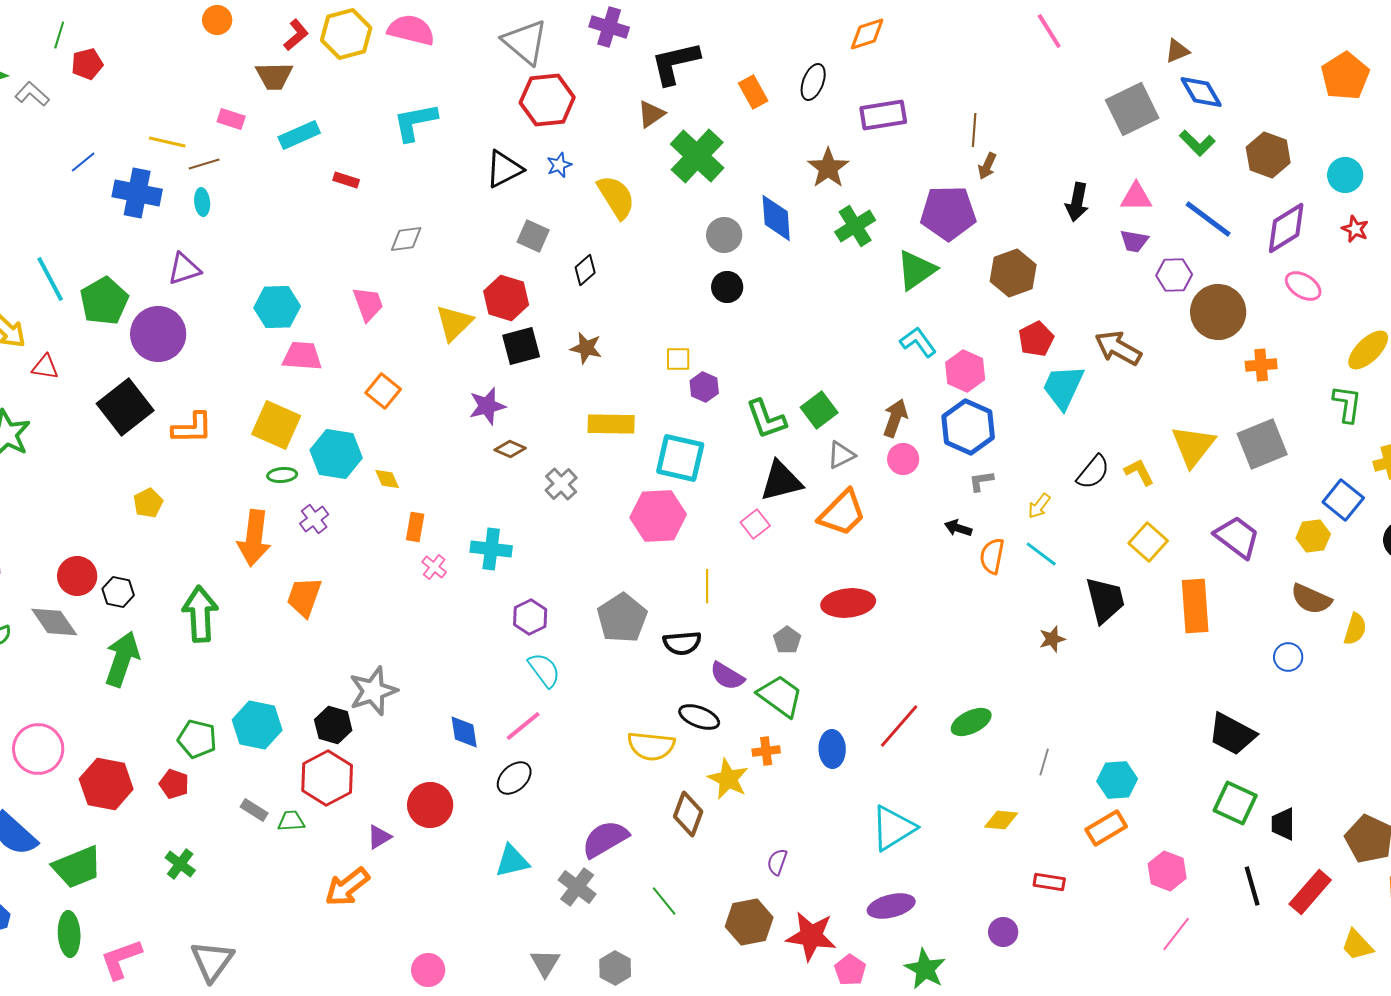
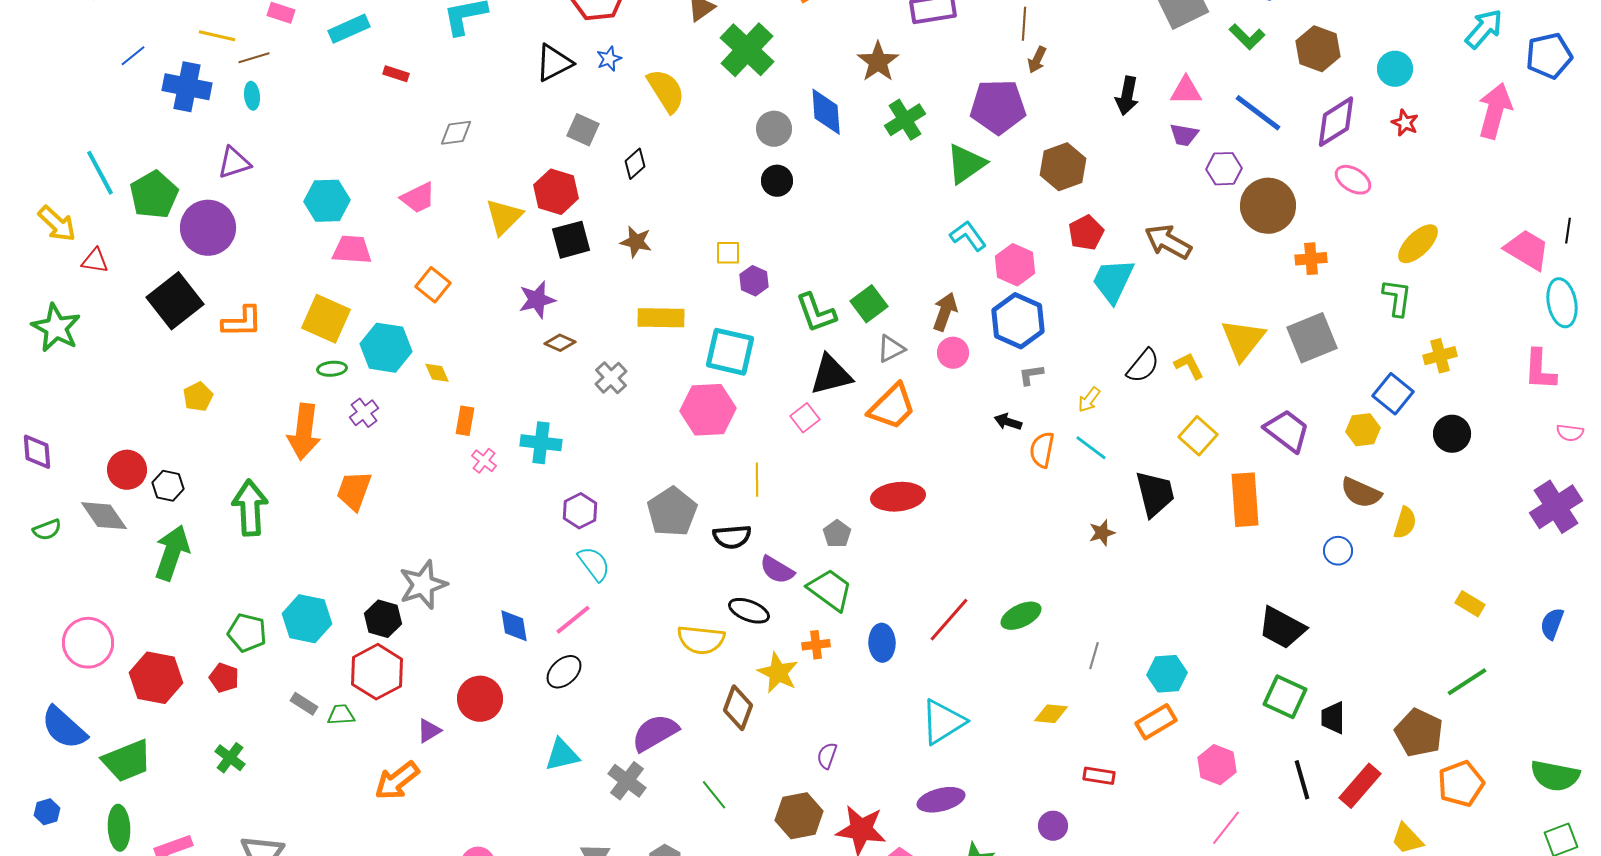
pink trapezoid: (368, 304) -> (418, 198), turned 84

